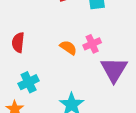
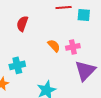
red semicircle: (18, 42) -> (22, 24), moved

